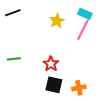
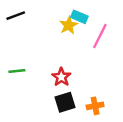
cyan rectangle: (85, 14) -> (79, 17), moved
black square: (54, 85) -> (65, 102), turned -30

